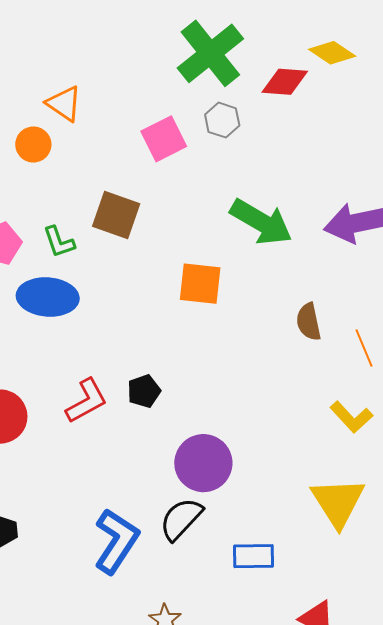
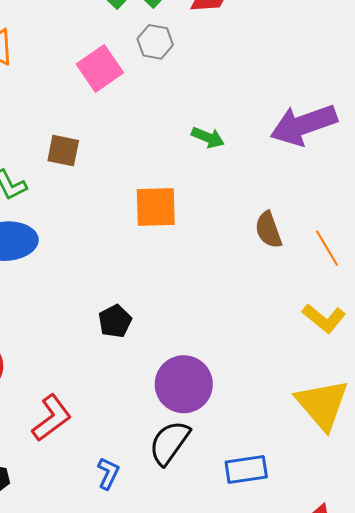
brown square: (116, 215) -> (63, 151), size x0.7
green arrow: (261, 222) -> (208, 137), size x0.5
red L-shape: (87, 401) -> (52, 418), moved
blue L-shape: (116, 541) -> (108, 473), size x0.5

